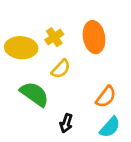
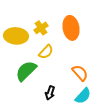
green semicircle: (34, 94) -> (26, 71), turned -80
orange semicircle: (106, 97) -> (80, 73), turned -78

